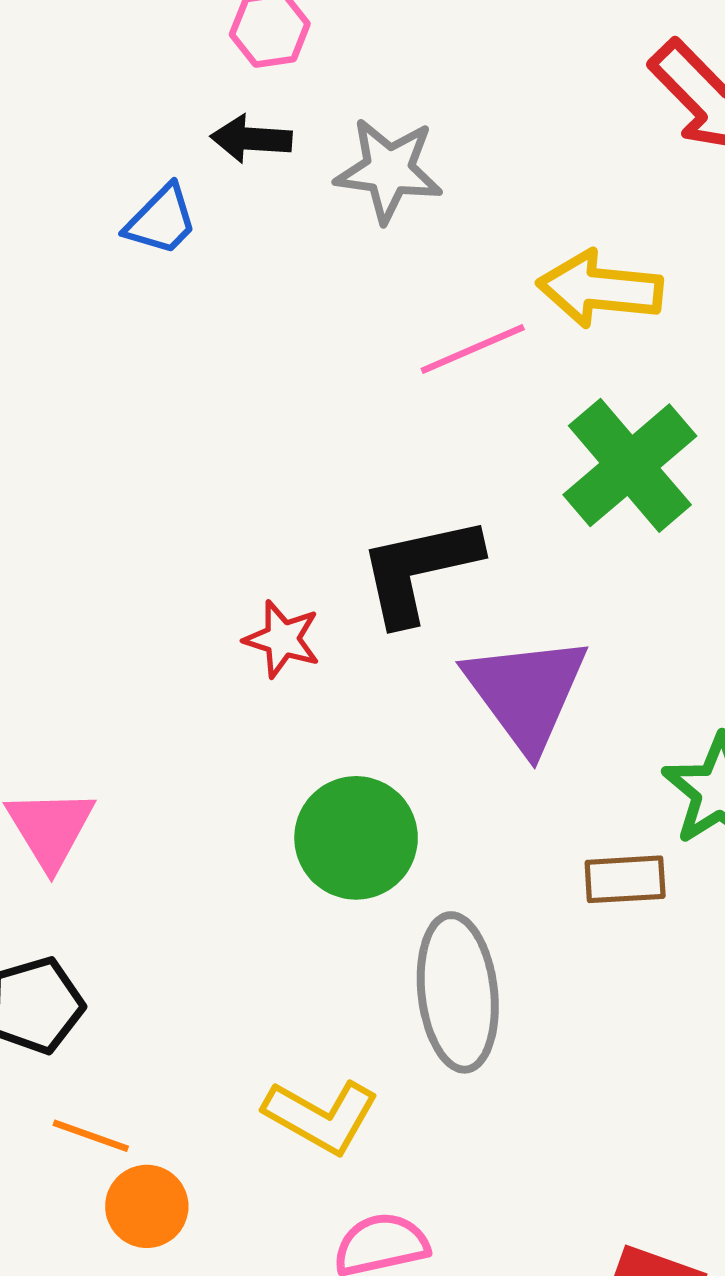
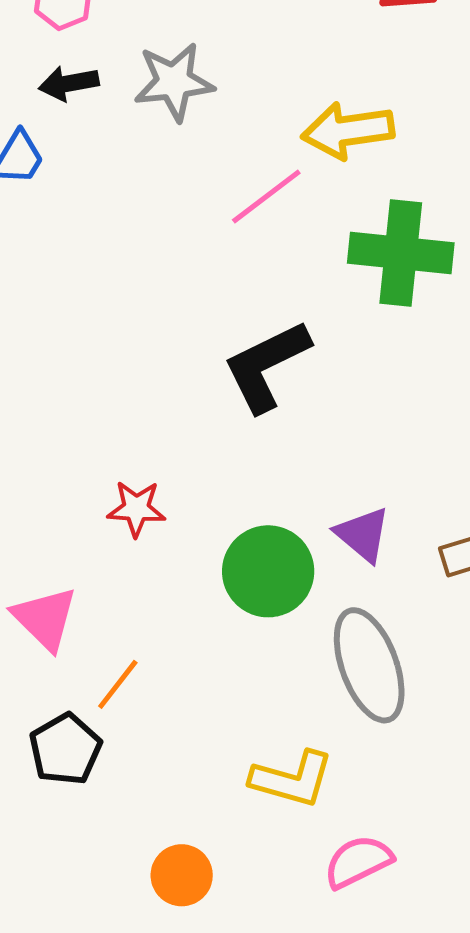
green cross: (630, 465) -> (401, 253), turned -30
red star: (282, 639) -> (136, 509), moved
purple triangle: (526, 693) -> (363, 534), moved, size x0.6
orange line: (91, 1136) -> (118, 684), moved, turned -58

